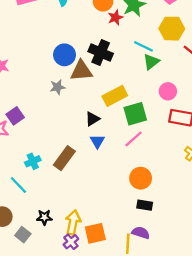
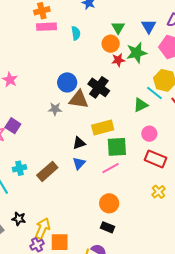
cyan line: (143, 46) -> (155, 93), moved
purple square: (15, 116) -> (13, 126), turned -35

